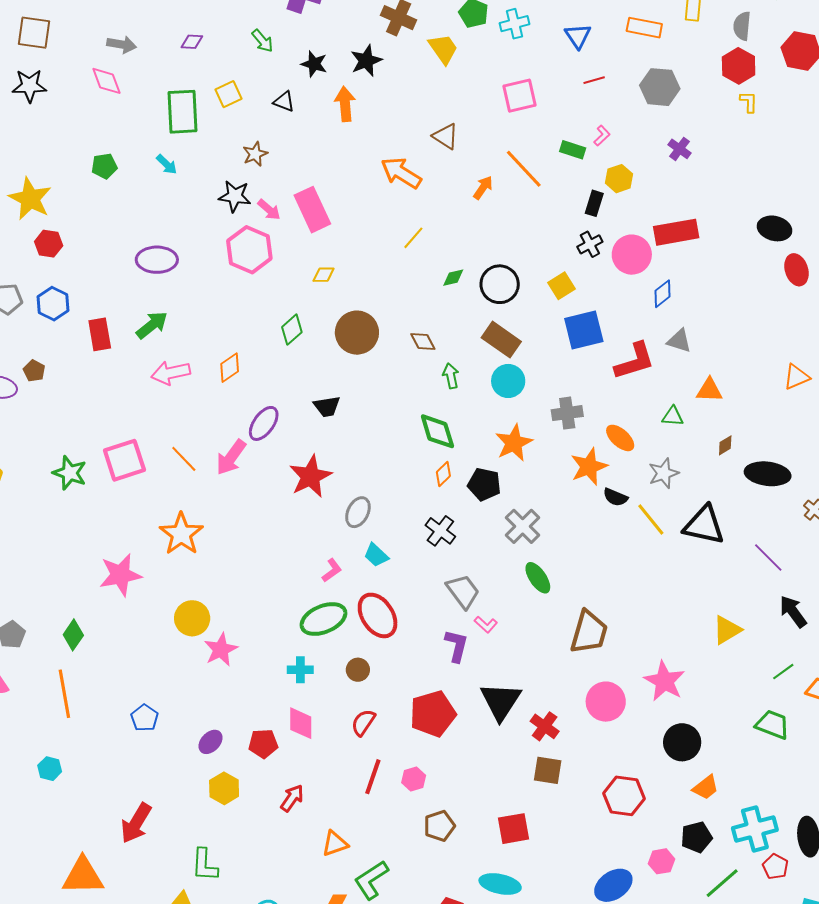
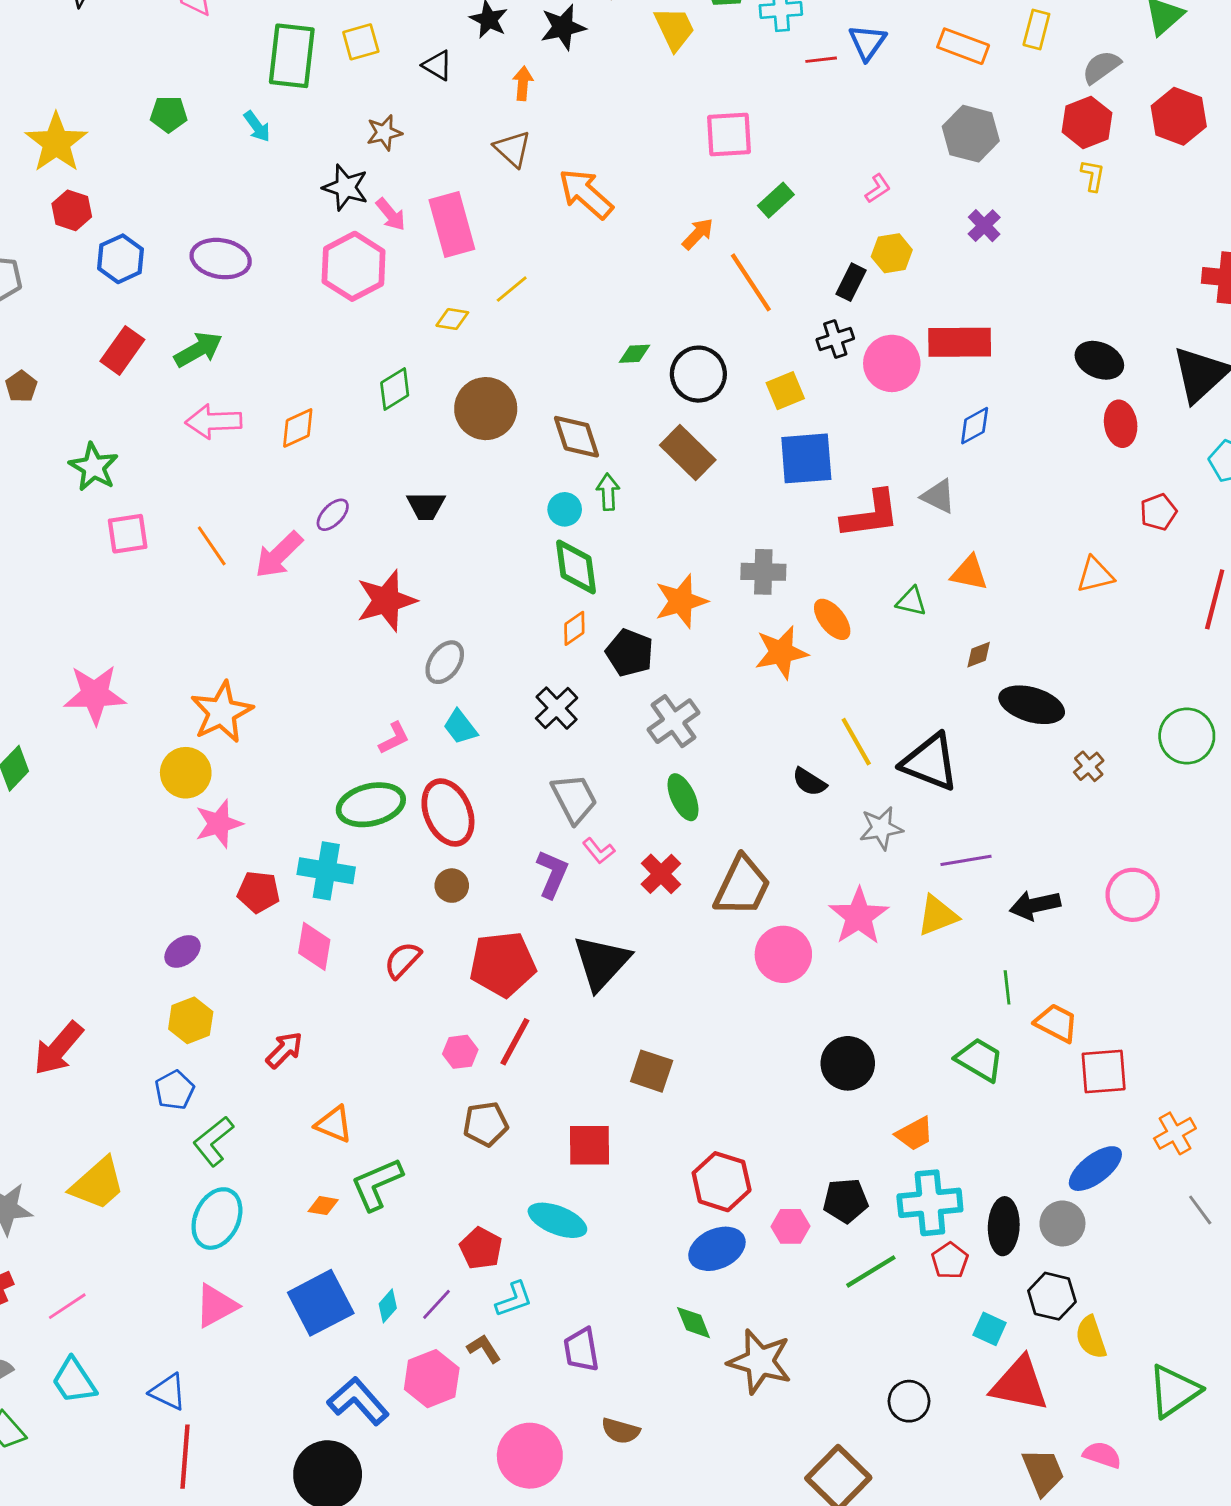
gray semicircle: (742, 26) -> (1101, 67), turned 40
red line: (594, 80) -> (821, 60), moved
pink square: (520, 96) -> (729, 135), moved
orange arrow: (345, 104) -> (523, 83), size x0.7
brown triangle: (445, 136) -> (513, 149), moved
green rectangle: (573, 150) -> (776, 200), moved, turned -70
orange line: (524, 169) -> (751, 282), moved
yellow line: (413, 238) -> (512, 289), moved
blue diamond: (663, 294) -> (975, 426), moved
blue hexagon: (53, 304) -> (120, 259), moved
red rectangle: (100, 334) -> (122, 350), turned 36
brown diamond: (423, 341) -> (577, 437), size x1.4
cyan circle: (508, 381) -> (565, 509), moved, size x0.7
purple ellipse: (264, 423) -> (333, 515), size x0.7
pink square: (124, 460) -> (128, 534), size x0.7
green star: (70, 473) -> (94, 467), moved
gray star: (664, 473) -> (881, 828), moved
black semicircle: (615, 497) -> (809, 782), moved
orange star: (181, 534) -> (222, 712), moved
purple line: (768, 558) -> (966, 860), moved, turned -64
black arrow: (793, 612) -> (1035, 905), turned -76
cyan cross: (300, 670) -> (326, 871), size x1.5
brown circle: (358, 670) -> (452, 886), moved
green line: (783, 672) -> (1007, 987), turned -70
pink star: (664, 681) -> (859, 916), moved
pink circle: (606, 702) -> (783, 954), moved
blue pentagon: (145, 718) -> (175, 1090), moved
red cross: (545, 726) -> (661, 874), moved
red pentagon: (263, 744) -> (258, 892), moved
red line: (373, 777) -> (515, 1042), moved
orange trapezoid: (706, 787) -> (915, 1134), moved
red hexagon: (624, 796) -> (722, 1182), moved
orange triangle: (335, 844) -> (334, 1124), turned 32
green L-shape: (205, 865) -> (213, 1141), moved, turned 39

